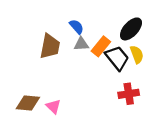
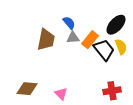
red cross: (129, 94) -> (112, 91), moved
pink triangle: (53, 107) -> (61, 94), moved

